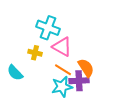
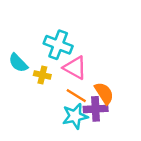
cyan semicircle: (15, 73) -> (18, 63), moved

